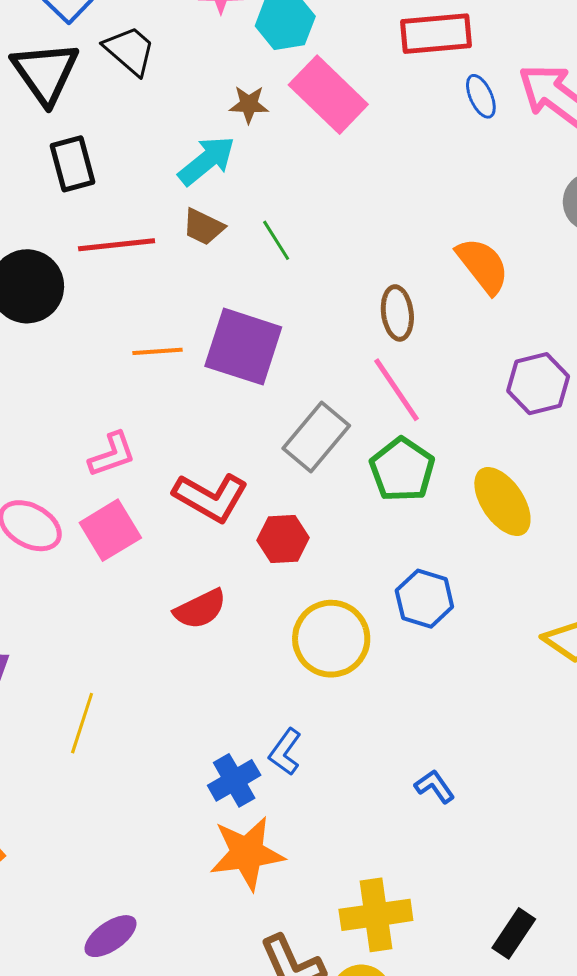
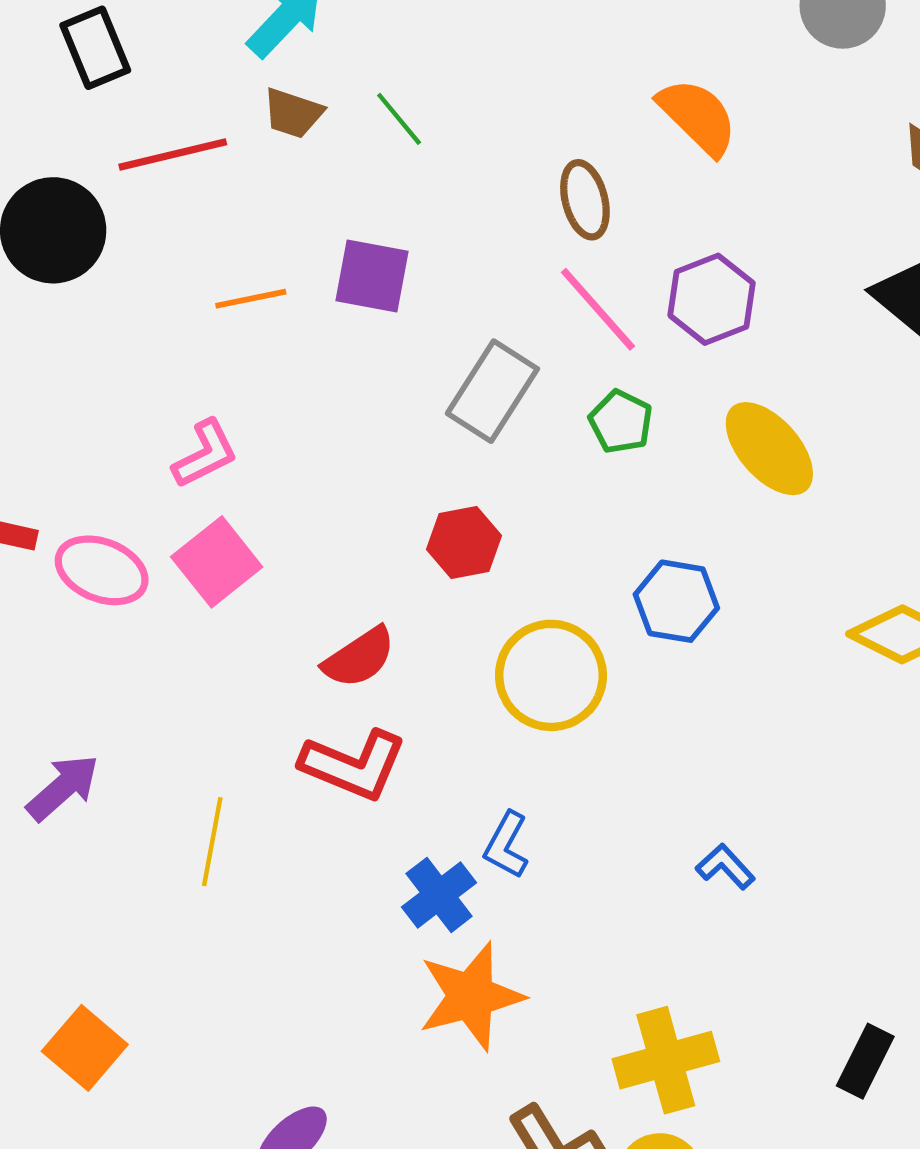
purple square: (243, 347) -> (372, 276), size x0.7
purple hexagon: (538, 384) -> (712, 299), moved
green pentagon: (402, 470) -> (621, 422), size x0.7
red L-shape: (211, 497) -> (353, 765), moved

